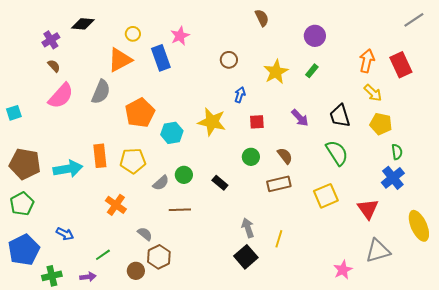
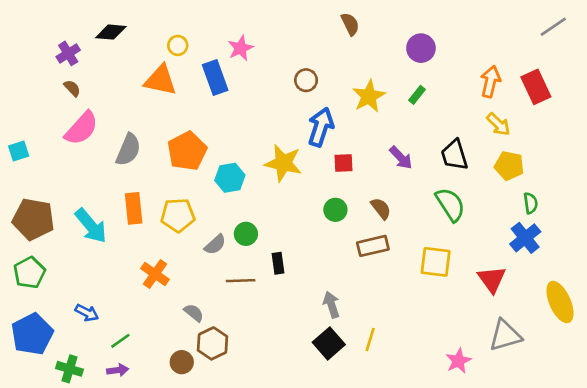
orange triangle: (120, 60) -> (160, 80), turned 40
gray semicircle: (101, 92) -> (128, 150), moved
blue arrow: (240, 95) -> (321, 127), size x1.8
cyan arrow: (68, 169) -> (91, 226), turned 60
black rectangle: (220, 183) -> (278, 263), moved, turned 42
yellow square: (326, 196) -> (436, 262), turned 30
yellow line: (279, 239) -> (370, 339), moved
green line: (103, 255) -> (120, 341), moved
green cross: (52, 276) -> (69, 369), turned 30

